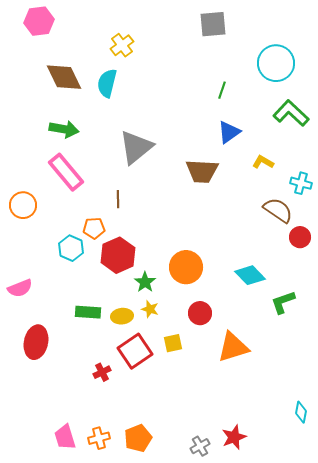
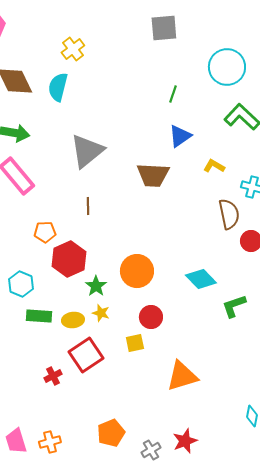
brown line: (118, 199) -> (88, 206), moved
brown semicircle: (278, 210) -> (229, 214), turned 44
cyan hexagon: (71, 248) -> (21, 284), moved
yellow square: (173, 343) -> (135, 343), moved
orange triangle: (233, 347) -> (182, 376), moved
orange pentagon: (138, 438) -> (111, 433), moved

